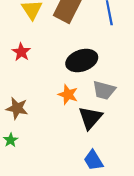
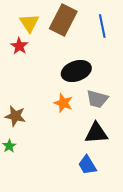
red star: (21, 52) -> (19, 46), moved
black triangle: (90, 118) -> (96, 133), moved, turned 45

